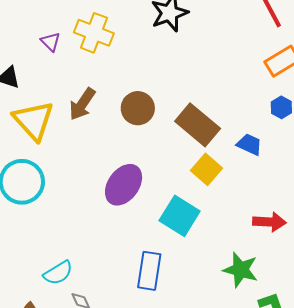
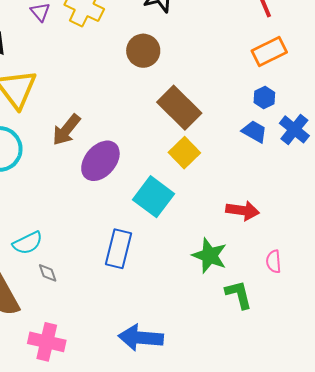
brown arrow: (82, 104) -> (66, 130), moved
brown circle: (138, 108) -> (143, 51), moved
blue trapezoid: (249, 144) -> (254, 132), moved

